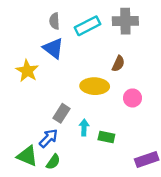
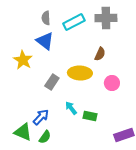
gray rectangle: (62, 113) -> (52, 82), moved
cyan arrow: (84, 128) -> (71, 108), turned -40

